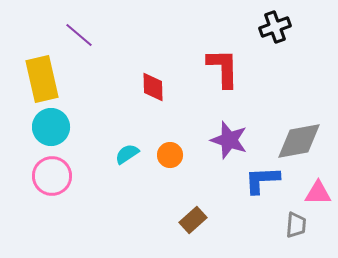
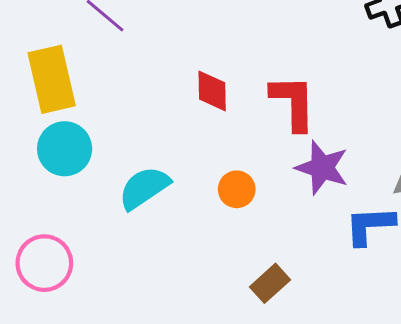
red L-shape: (223, 68) -> (293, 103), moved
cyan semicircle: (127, 154) -> (144, 188), moved, size x1.5
pink circle: (52, 176) -> (44, 263), moved

